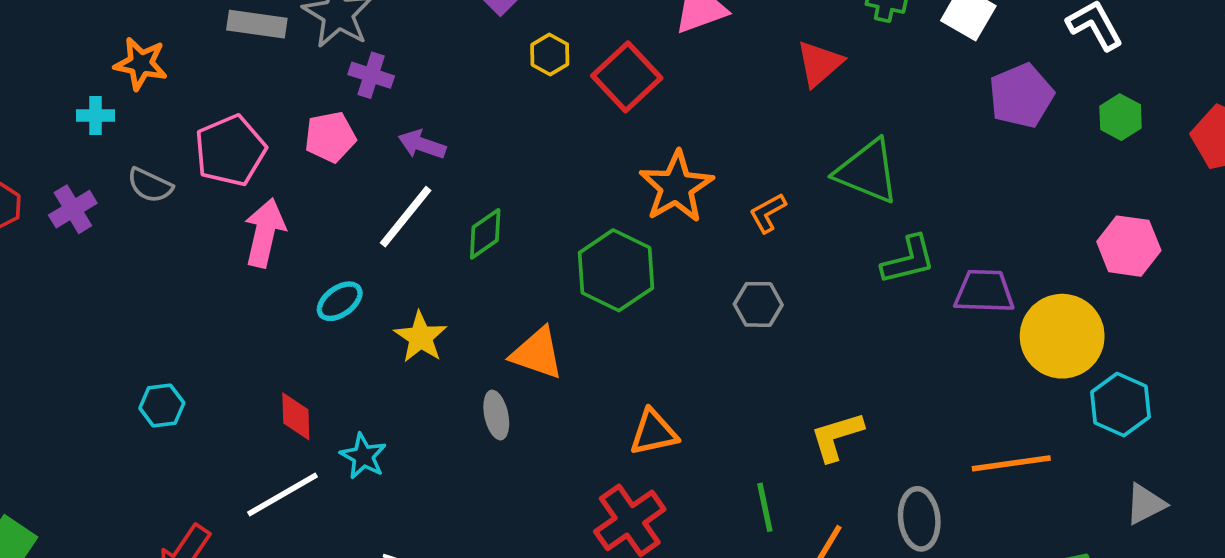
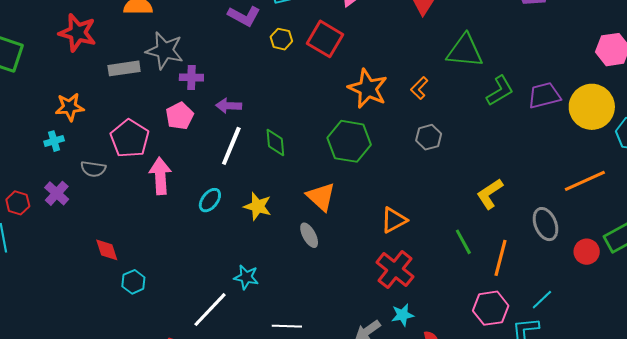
green diamond: (485, 234) -> (275, 143), turned -44
orange triangle: (537, 353) -> (321, 197), turned 40
red diamond: (296, 416) -> (107, 250), moved

